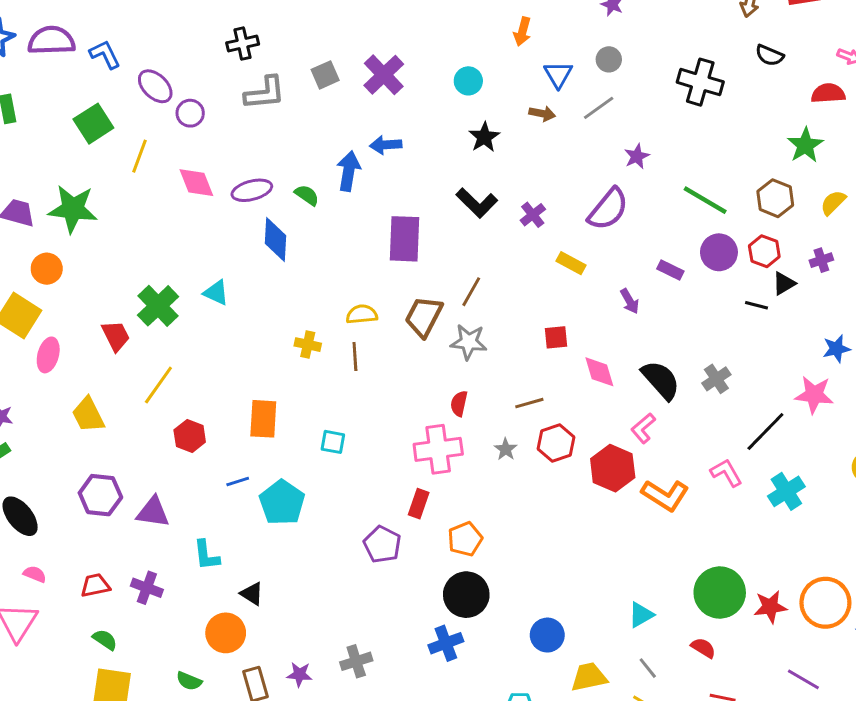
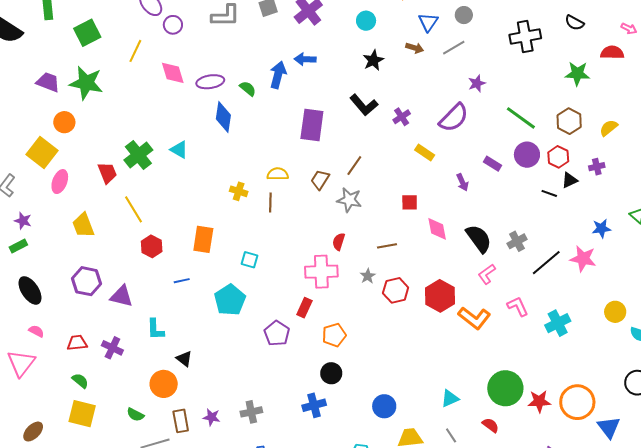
black cross: (700, 82) -> (525, 37), turned -32
green square: (93, 124) -> (87, 33), moved
green star: (805, 145) -> (577, 74), moved, turned 30
brown trapezoid: (424, 317) -> (320, 180), size x0.7
yellow line: (158, 385) -> (133, 209), turned -72
pink L-shape: (643, 428) -> (487, 274), moved
black line: (765, 431) -> (546, 263), moved
red hexagon: (556, 443) -> (396, 290), moved
cyan pentagon: (282, 503) -> (230, 300), moved
black circle: (466, 595) -> (331, 373), size x0.7

